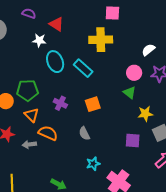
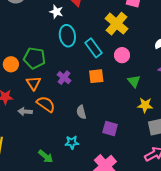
yellow cross: (101, 40) -> (117, 24), turned 30
pink circle: (134, 73) -> (122, 55), moved
orange square: (93, 104) -> (96, 76), moved
purple square: (133, 140) -> (110, 128), moved
cyan star: (93, 164) -> (72, 142), moved

